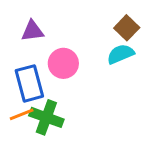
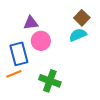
purple triangle: (32, 31) -> (31, 23), moved
green cross: (46, 117) -> (50, 81), moved

